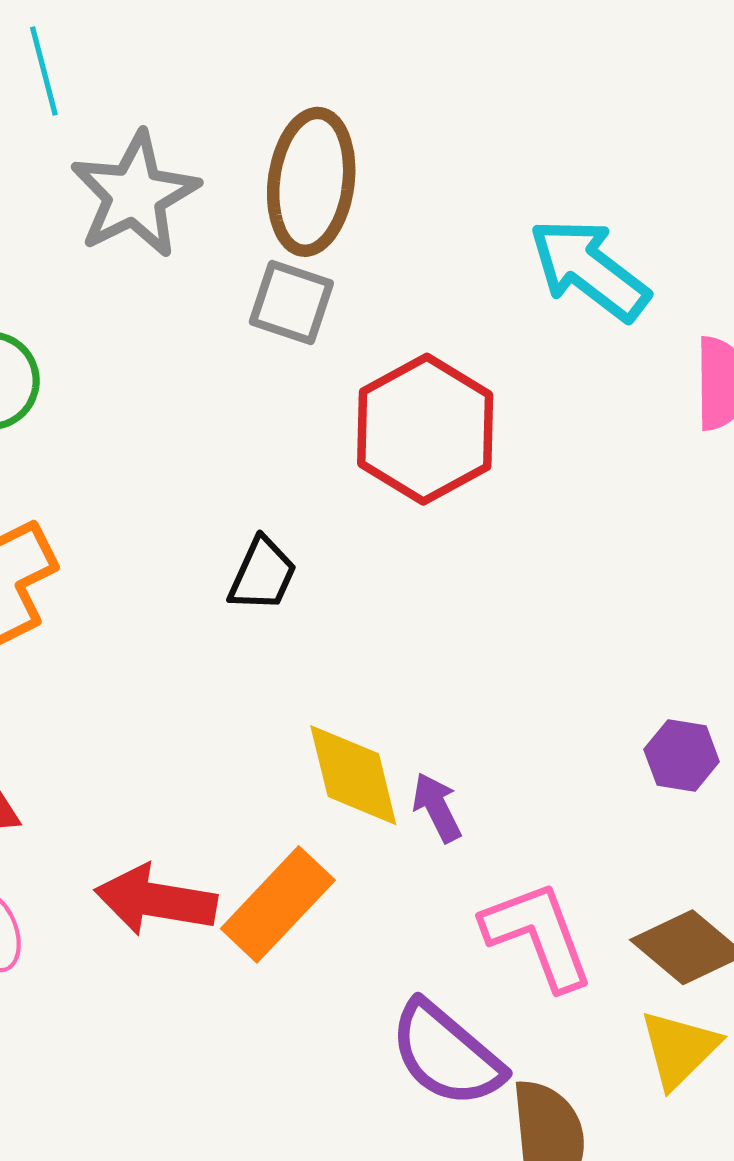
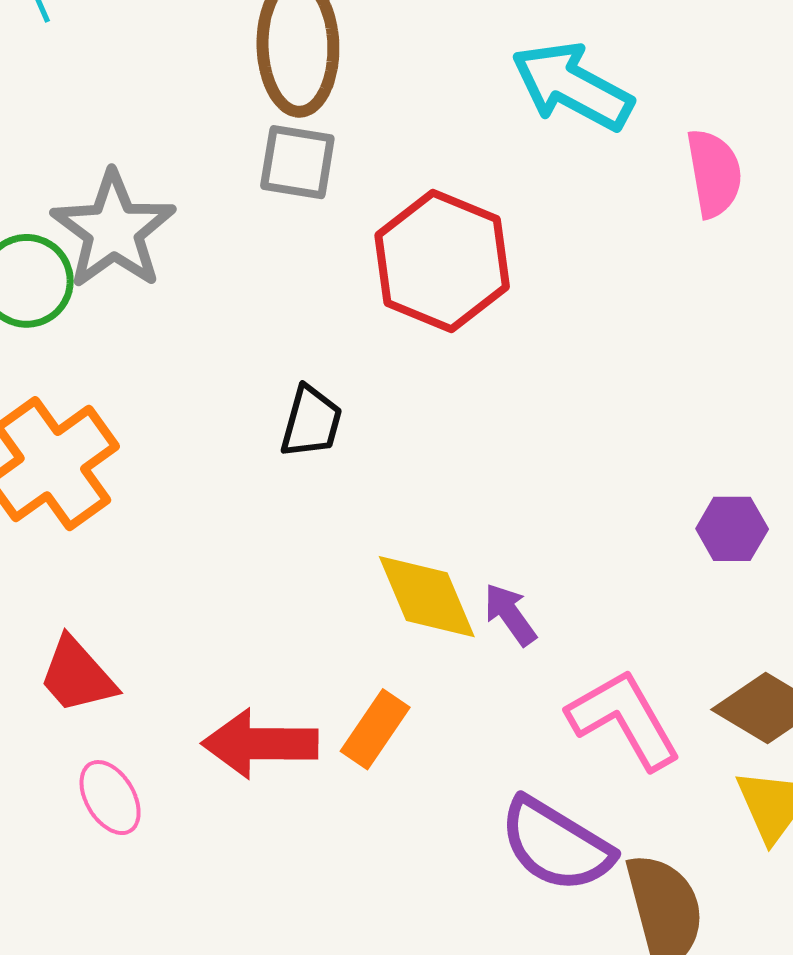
gray star: (135, 195) -> (113, 230), moved
orange rectangle: (278, 904) -> (375, 729), size x0.7

